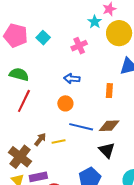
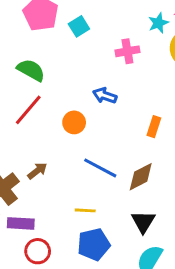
orange circle: (65, 103) -> (74, 122), moved
brown diamond: (109, 126) -> (141, 177), turned -40
yellow line: (59, 141) -> (85, 210), moved
black triangle: (107, 150) -> (143, 222), moved

